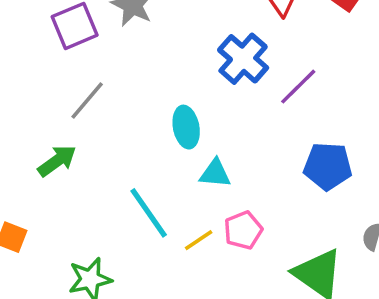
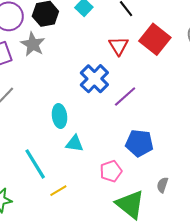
pink pentagon: (243, 230) -> (111, 171), moved
yellow line: (199, 240) -> (58, 191), moved

